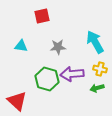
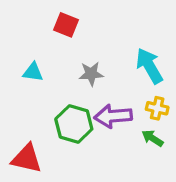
red square: (42, 16) -> (66, 25), turned 35
green arrow: (97, 88) -> (152, 138), turned 48
red triangle: (17, 101) -> (27, 159), turned -30

